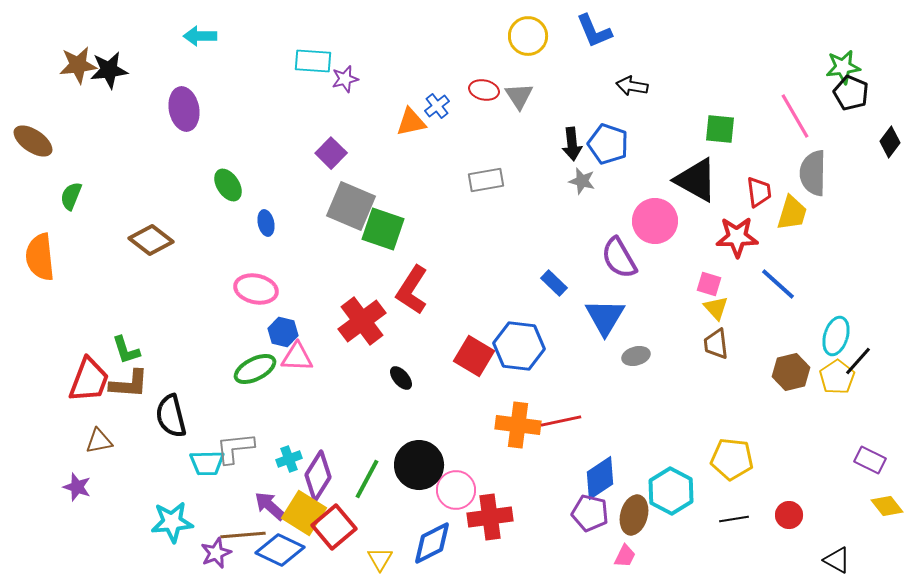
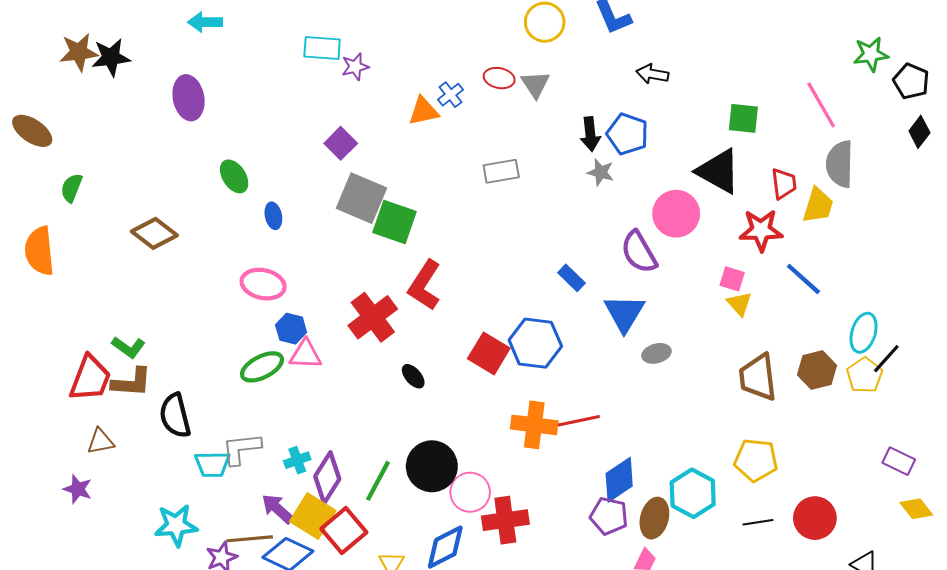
black pentagon: (851, 93) -> (911, 81), moved
brown trapezoid: (716, 344) -> (758, 377), moved, size x1.5
green L-shape: (126, 350) -> (128, 347), turned -36
red circle: (789, 515) -> (815, 518), size x1.5

